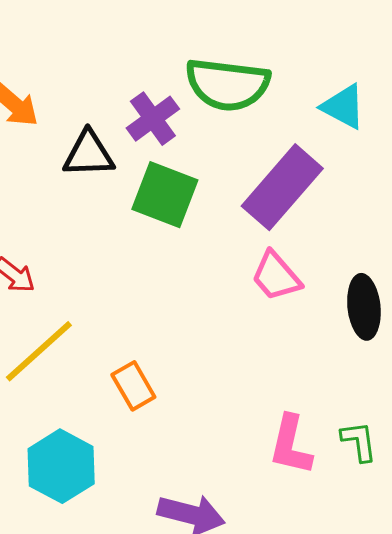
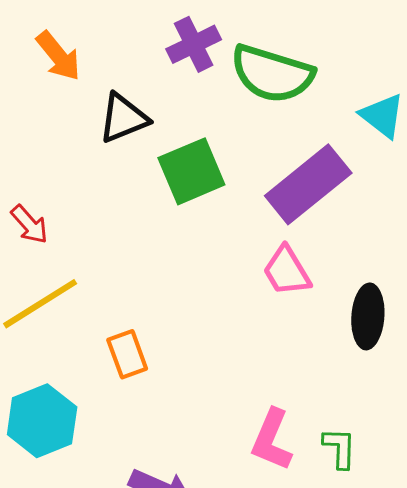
purple cross: (153, 119) -> (194, 44), moved
black triangle: (89, 154) -> (123, 118), turned -30
green square: (165, 195) -> (191, 171), turned 36

